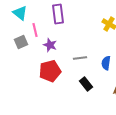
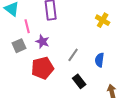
gray square: (21, 42) -> (19, 46), moved
gray line: (80, 58) -> (73, 55), turned -48

